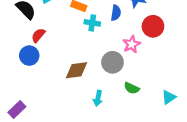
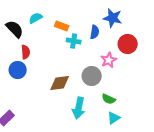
red semicircle: (38, 35) -> (26, 52), turned 136
cyan triangle: (169, 97) -> (114, 118), moved
cyan arrow: (98, 98) -> (79, 108), size x1.5

